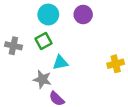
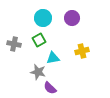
yellow cross: (116, 64) -> (82, 51), moved

